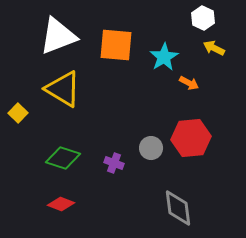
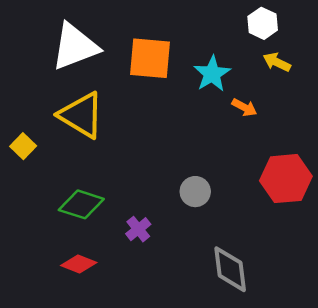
red hexagon: (191, 138) -> (286, 179), moved
purple cross: (114, 163) -> (138, 229), moved, turned 30

